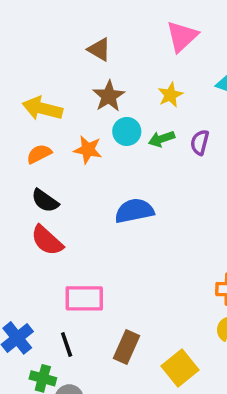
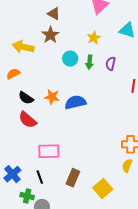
brown star: (109, 96) -> (50, 35), moved
green arrow: (162, 139) -> (89, 62), turned -64
orange star: (88, 150) -> (52, 97), moved
orange semicircle: (39, 154) -> (13, 74), moved

